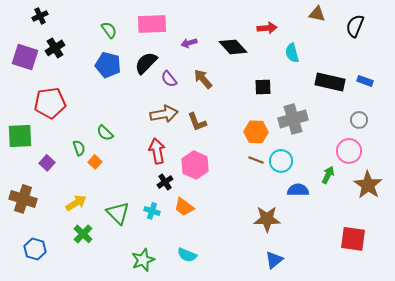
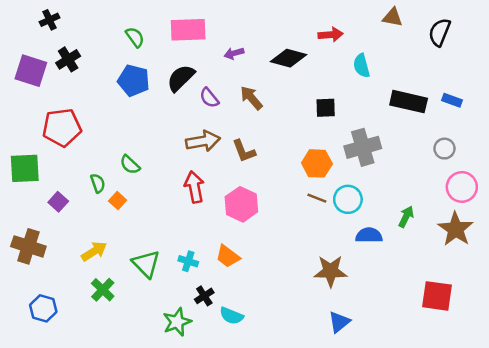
black diamond: (233, 47) -> (288, 58), turned -32
pink circle: (349, 151) -> (462, 187), moved
black cross: (165, 182) -> (204, 296), moved

